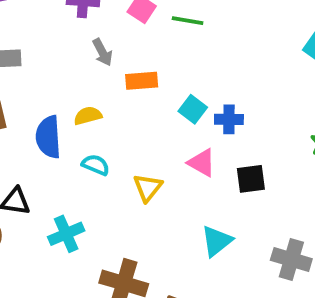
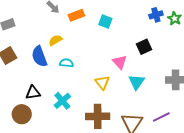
blue cross: (229, 119) -> (156, 15), moved
pink triangle: (202, 163) -> (120, 62), moved, turned 35
yellow triangle: (148, 188) -> (102, 82), moved

